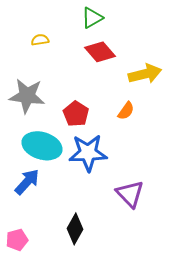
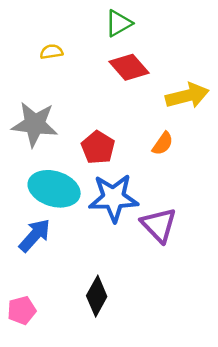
purple triangle: (130, 194) -> (159, 225), moved

